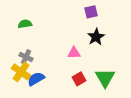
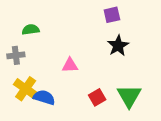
pink triangle: (74, 53) -> (70, 65), moved
gray cross: (26, 57) -> (16, 55), moved, turned -32
blue semicircle: (36, 79) -> (44, 97), turned 48

